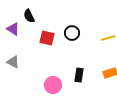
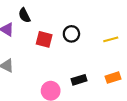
black rectangle: (79, 75) -> (79, 80), turned 64

